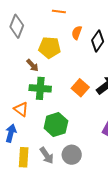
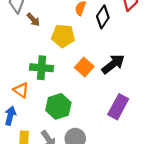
yellow pentagon: (50, 47) -> (63, 36), moved
brown arrow: (32, 65) -> (33, 20), moved

